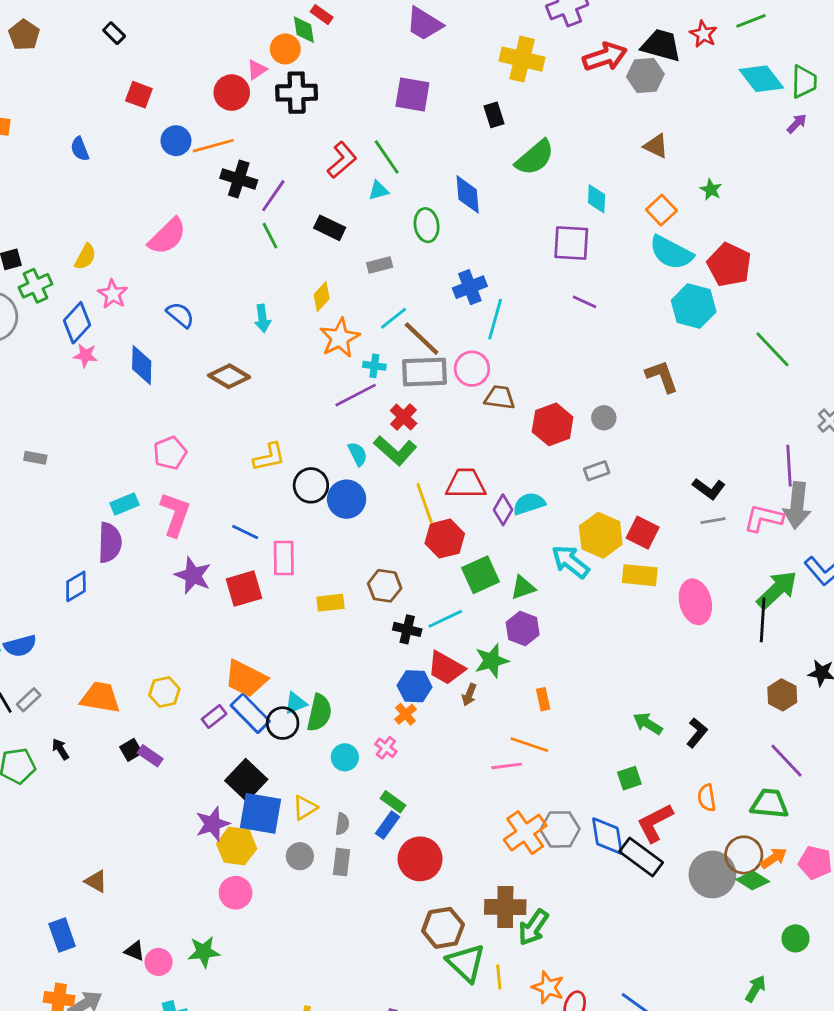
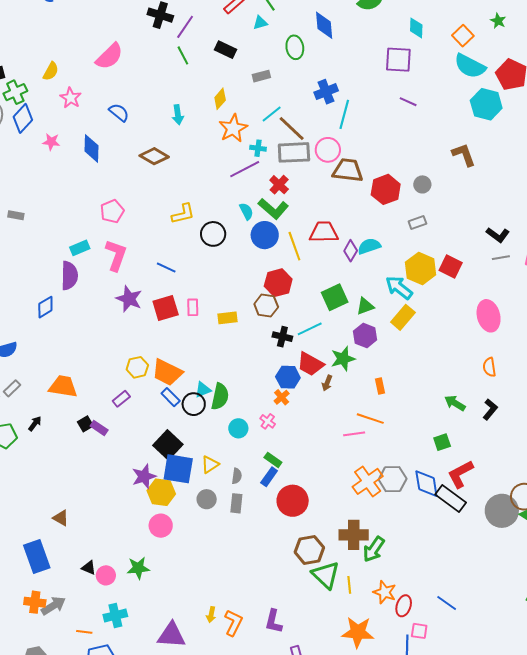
blue diamond: (77, 323) -> (23, 118), moved
brown trapezoid: (500, 397) -> (348, 170), size x1.4
blue circle: (347, 499) -> (265, 235), moved
red hexagon: (445, 539) -> (278, 283), moved
pink rectangle: (284, 558) -> (193, 307), moved, size x0.7
yellow rectangle: (640, 575) -> (403, 317), moved, turned -55
yellow hexagon: (164, 692) -> (137, 367), moved
blue rectangle: (250, 713) -> (171, 397), size x0.7
purple rectangle: (214, 716) -> (121, 399), moved
black arrow: (60, 749) -> (35, 424), turned 70
orange semicircle: (707, 798) -> (489, 367), moved
blue rectangle: (62, 935) -> (37, 557), size x1.4

